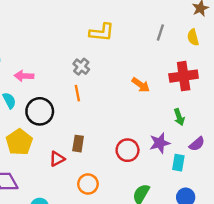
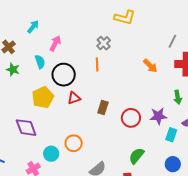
gray line: (160, 33) -> (172, 41), moved
pink arrow: (24, 76) -> (55, 43), turned 105
brown rectangle: (78, 144) -> (103, 107), moved
red triangle: (57, 159) -> (74, 98), moved
orange circle: (88, 184) -> (74, 143), moved

